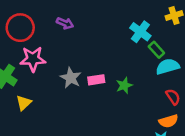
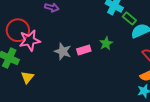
red circle: (20, 28) -> (18, 30), moved
green star: (124, 85) -> (106, 43), moved

